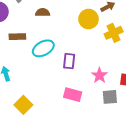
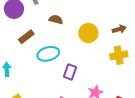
yellow circle: (89, 19) -> (88, 33), moved
brown rectangle: (17, 37) -> (26, 37), turned -49

